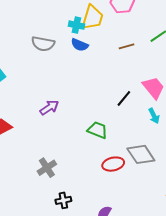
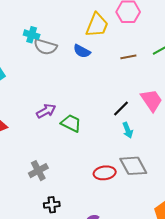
cyan cross: (76, 25) -> (32, 35), moved
cyan arrow: (154, 116) -> (128, 130), moved
green trapezoid: (98, 130) -> (71, 123), moved

